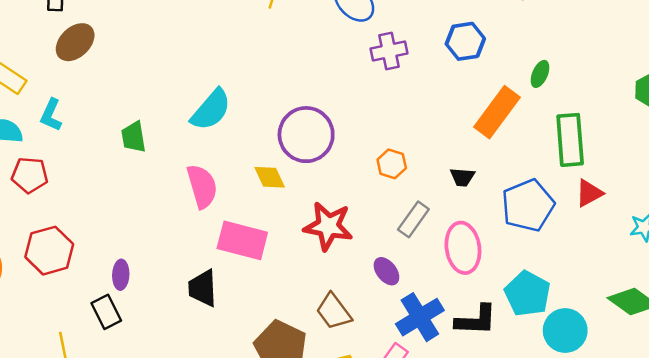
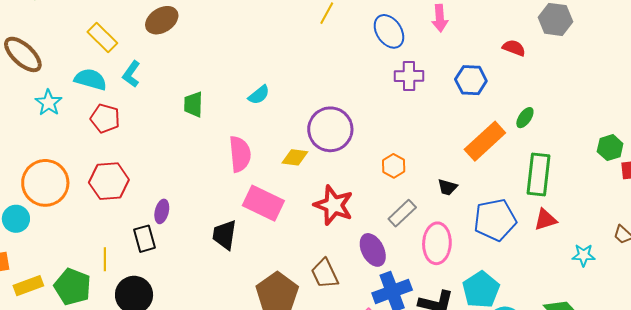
cyan semicircle: (211, 110) -> (259, 95), size x0.6
yellow diamond: (270, 177) -> (295, 157), turned -68
purple ellipse: (386, 271) -> (373, 250), size x1.4

